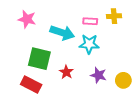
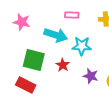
pink rectangle: (90, 21) -> (72, 15), moved
red star: (66, 72) -> (63, 65), moved

